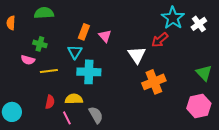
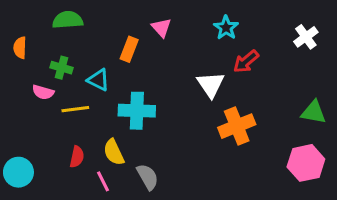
cyan star: (173, 18) -> (226, 28), moved, size x0.7
orange semicircle: (11, 23) -> (20, 48), moved
pink triangle: (105, 36) -> (161, 28), moved
cyan triangle: (75, 52) -> (98, 80), moved, turned -35
green triangle: (204, 73) -> (314, 112), turned -36
yellow semicircle: (74, 99) -> (114, 152), turned -114

